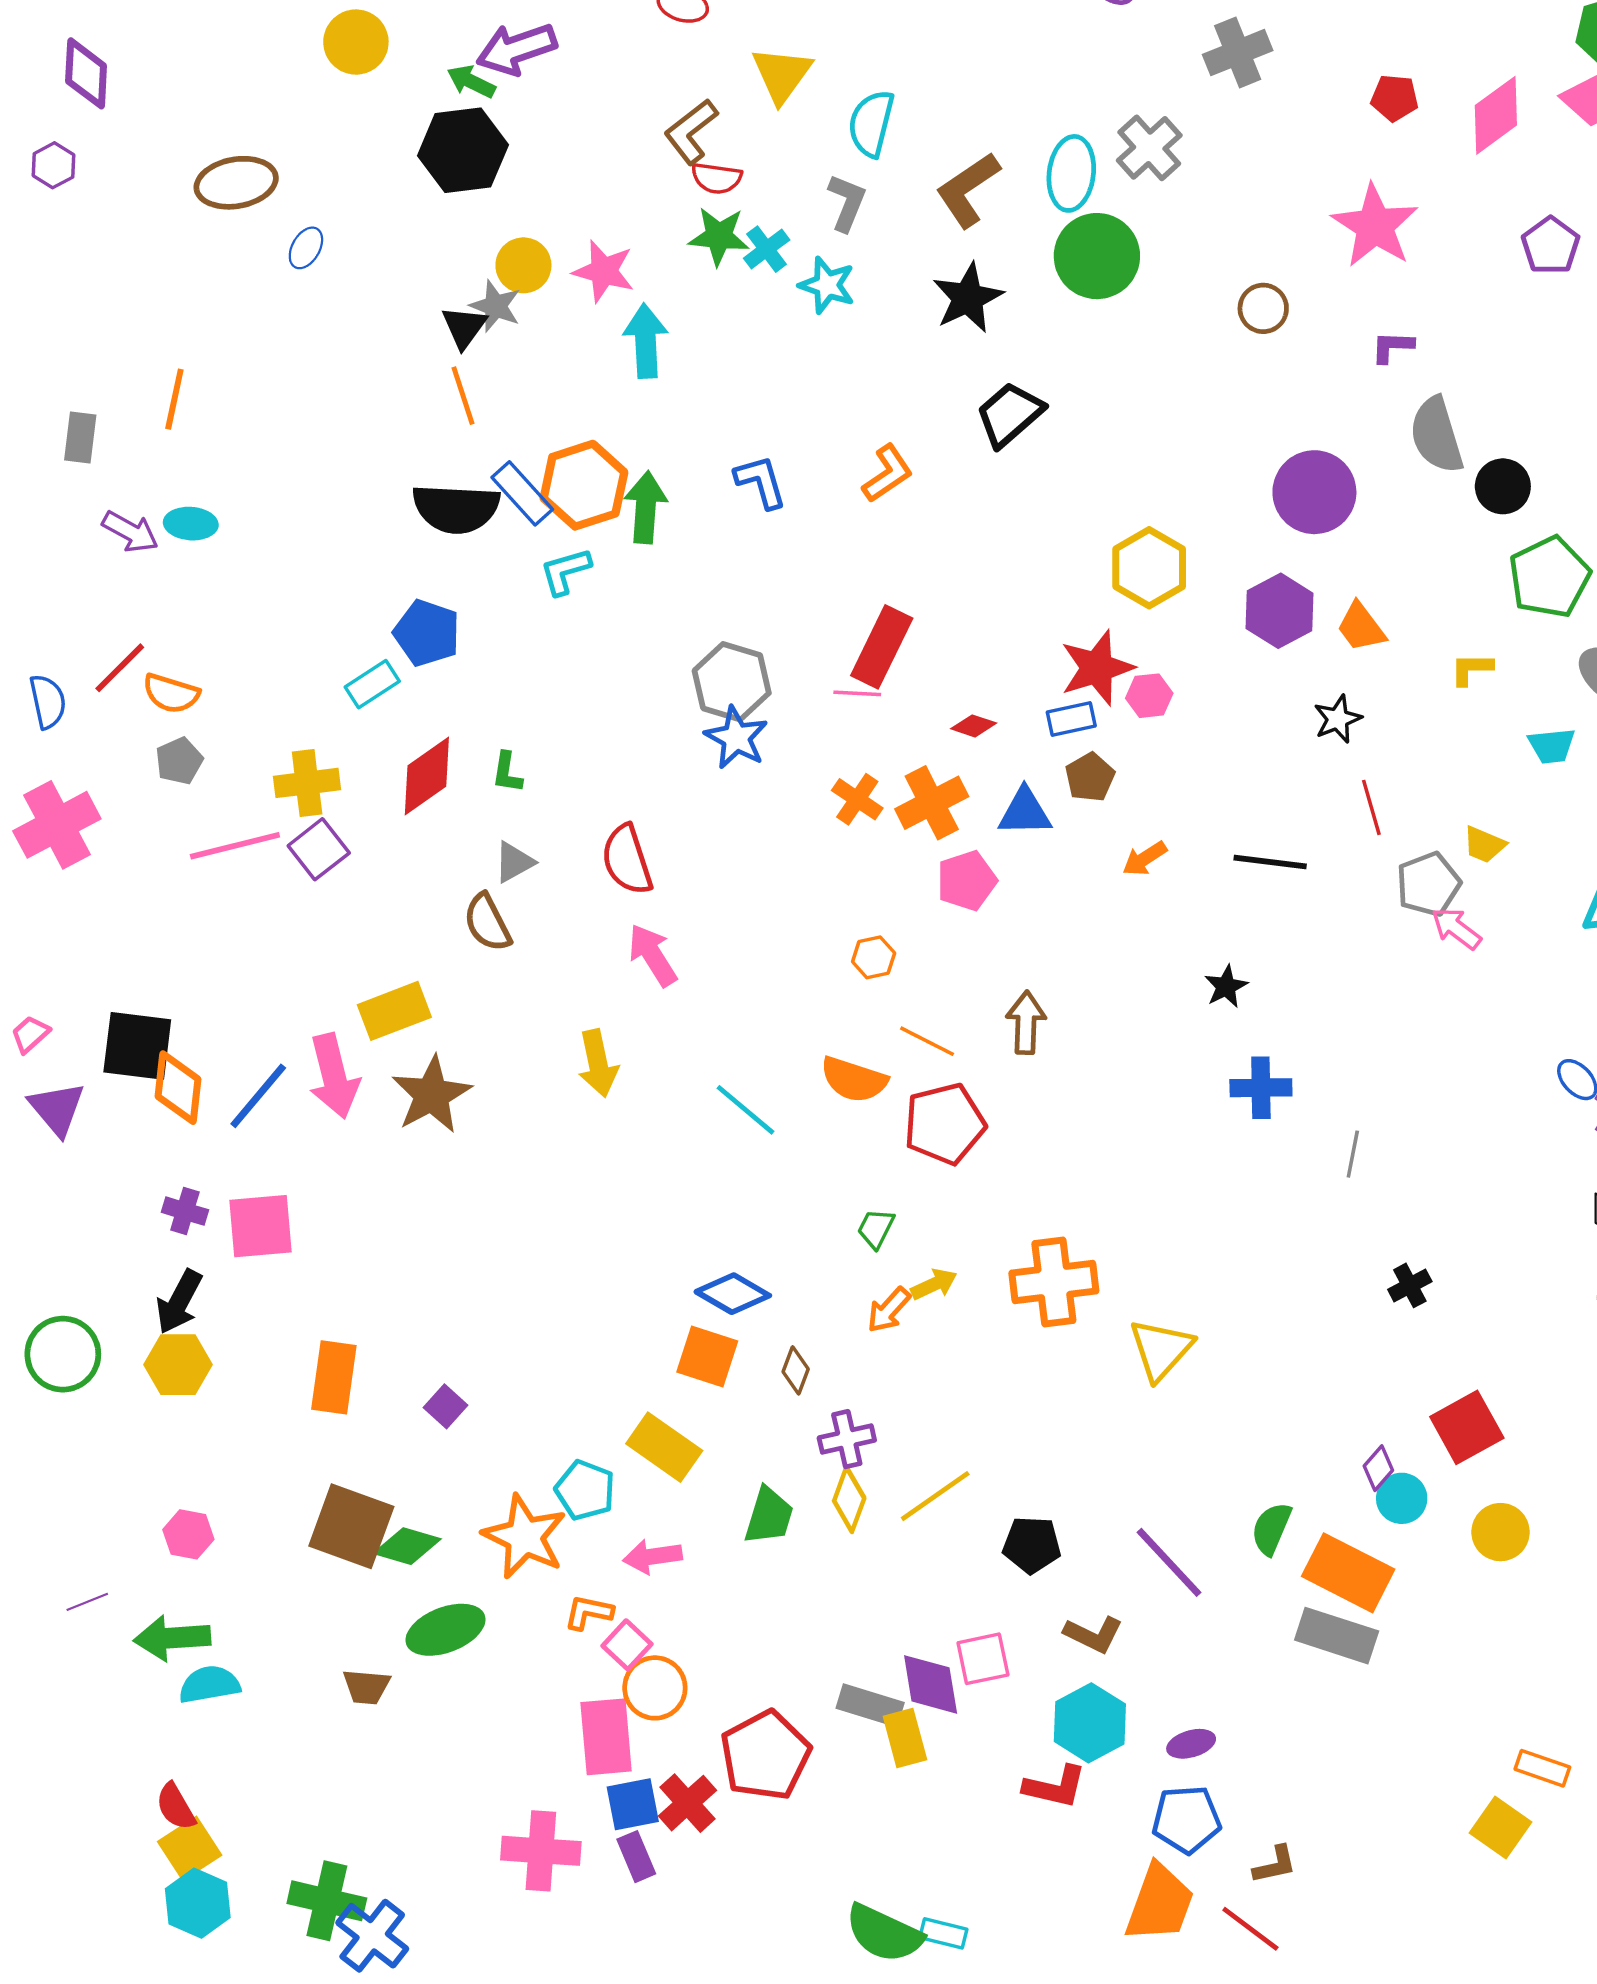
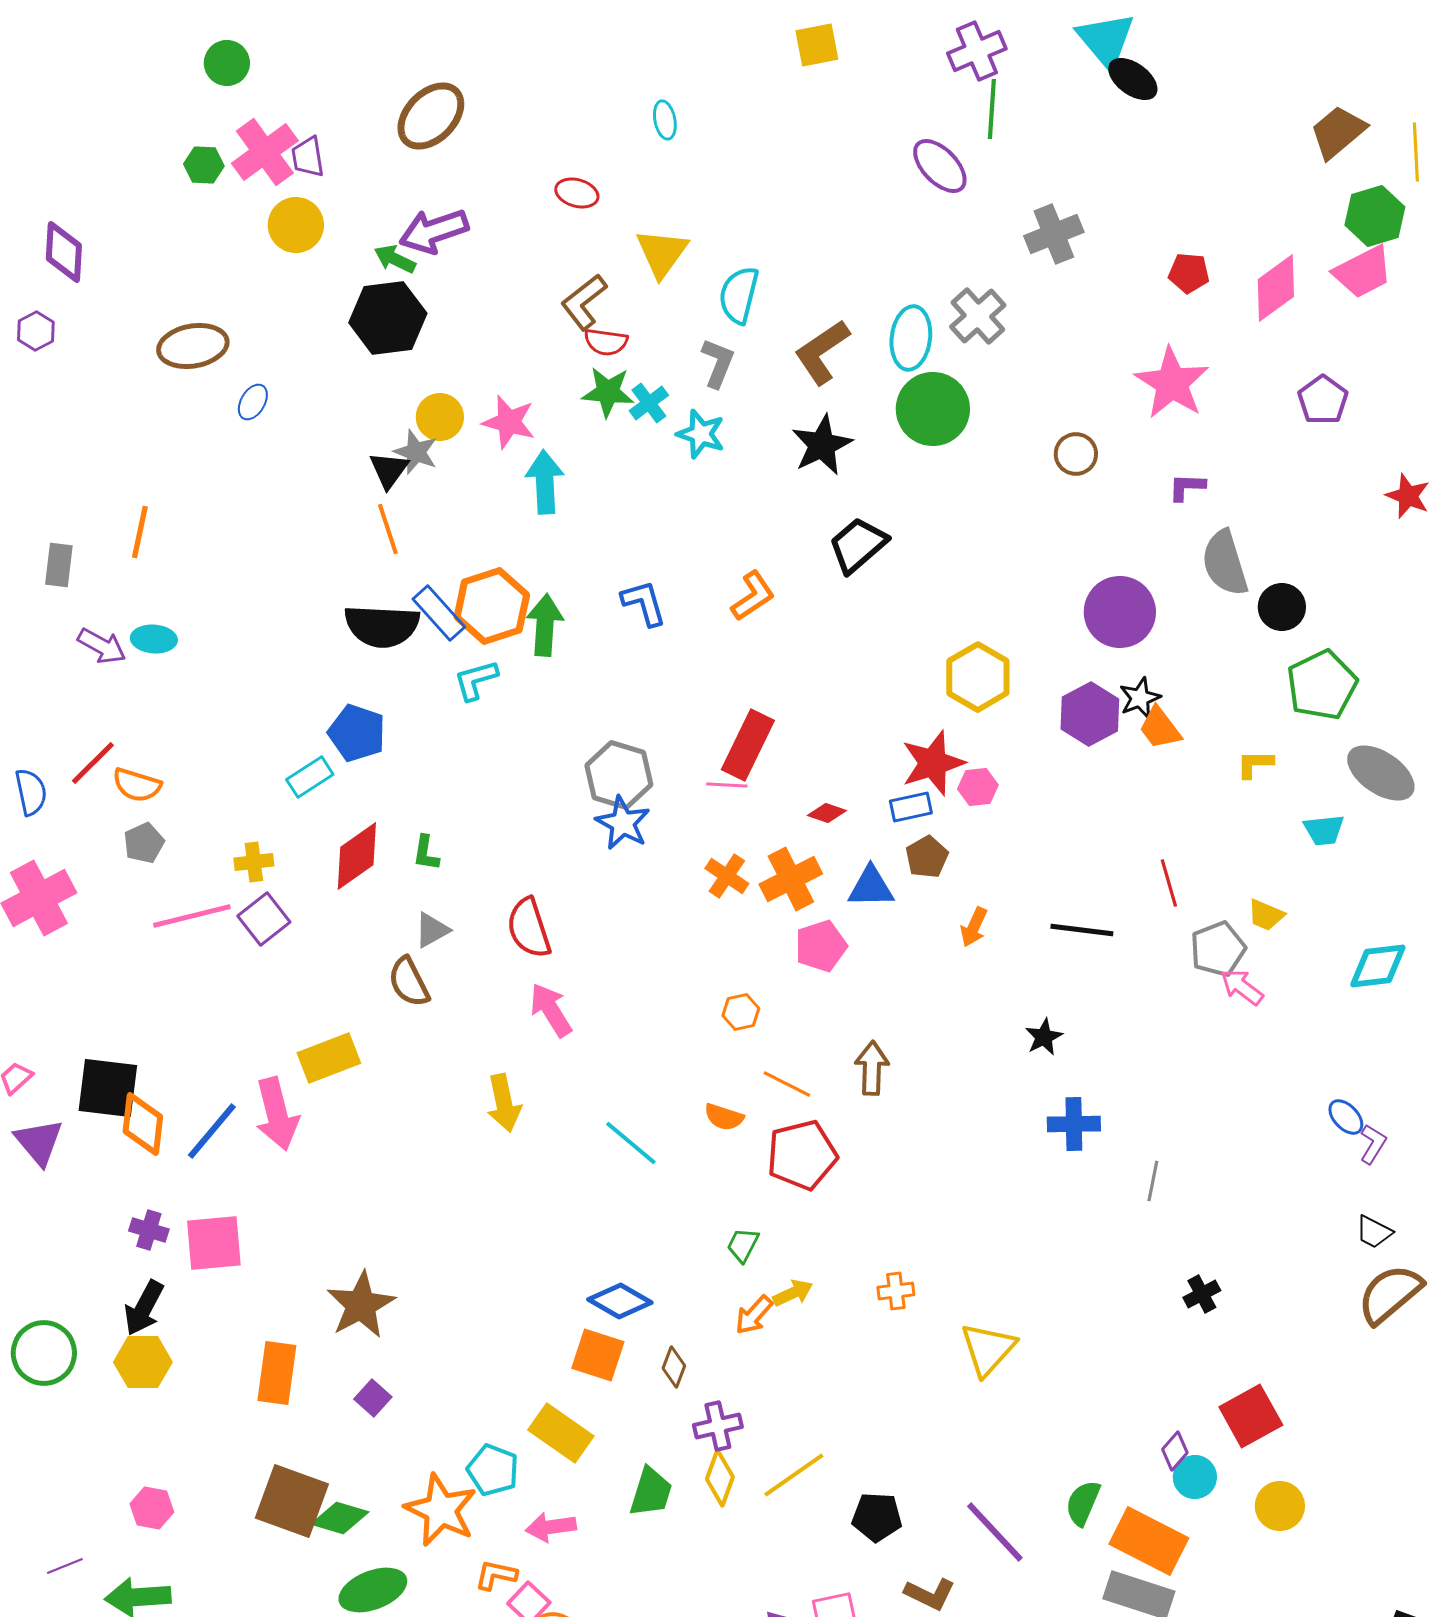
black star: (1338, 719) -> (1140, 698), moved
yellow cross: (307, 783) -> (254, 862), size x0.7
orange arrow: (1145, 859) -> (974, 927), turned -33
orange semicircle: (854, 1080) -> (724, 1117), size x0.7
brown star: (432, 1095) -> (361, 1305), moved
orange cross: (1054, 1282) -> (896, 1291), size x0.5

